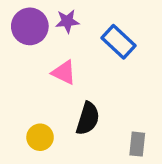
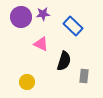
black semicircle: (88, 118) -> (64, 61), moved
gray rectangle: (137, 144) -> (84, 76), moved

